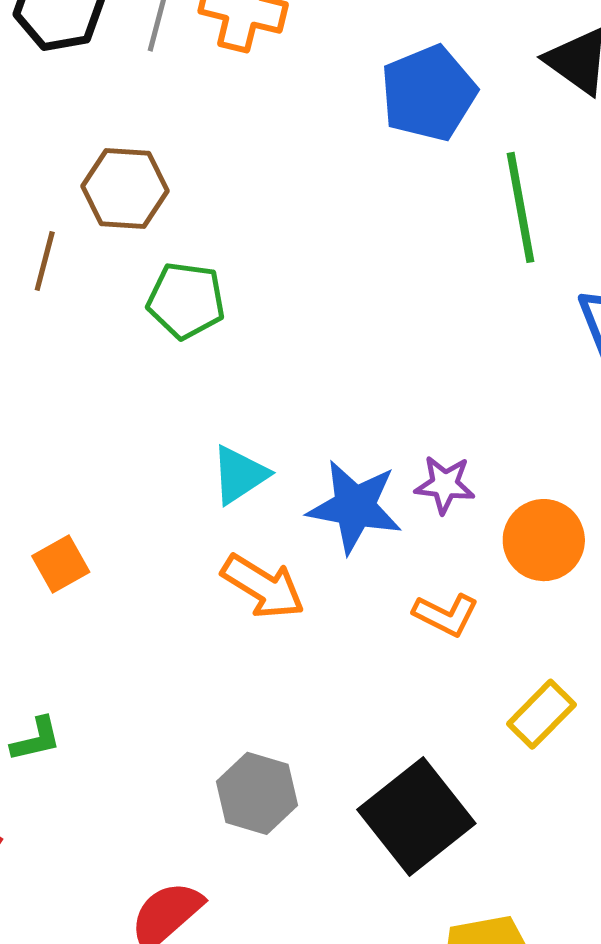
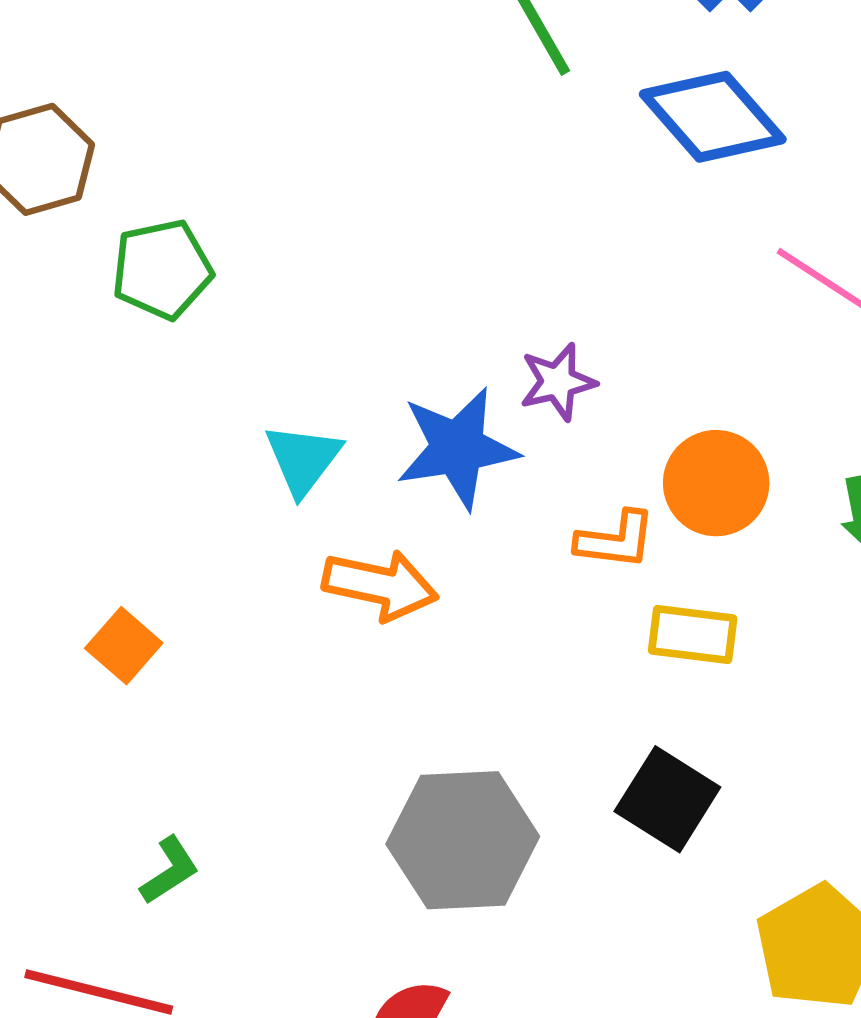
orange circle: (544, 540) -> (716, 483), moved
yellow rectangle: (541, 714) -> (693, 634), moved, turned 72
gray hexagon: (257, 793) -> (463, 840), size x1.4
black square: (416, 817) -> (667, 799), size x0.7

